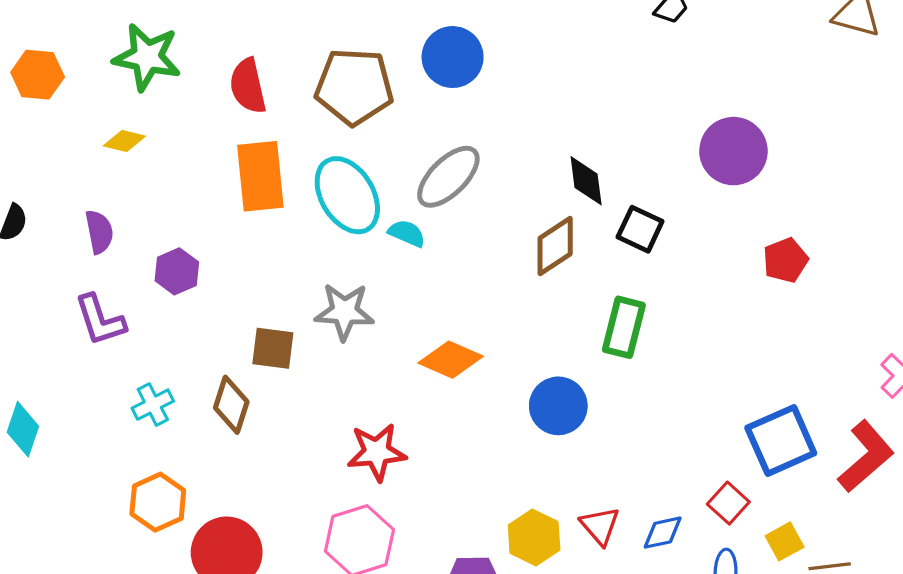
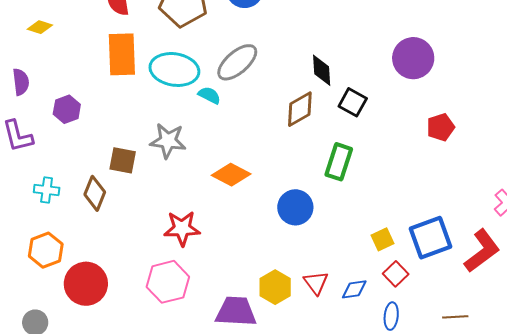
cyan ellipse: (347, 195) -> (174, 69), turned -54
cyan cross: (153, 405) -> (47, 190), turned 30
yellow square: (785, 541) -> (383, 239), moved

